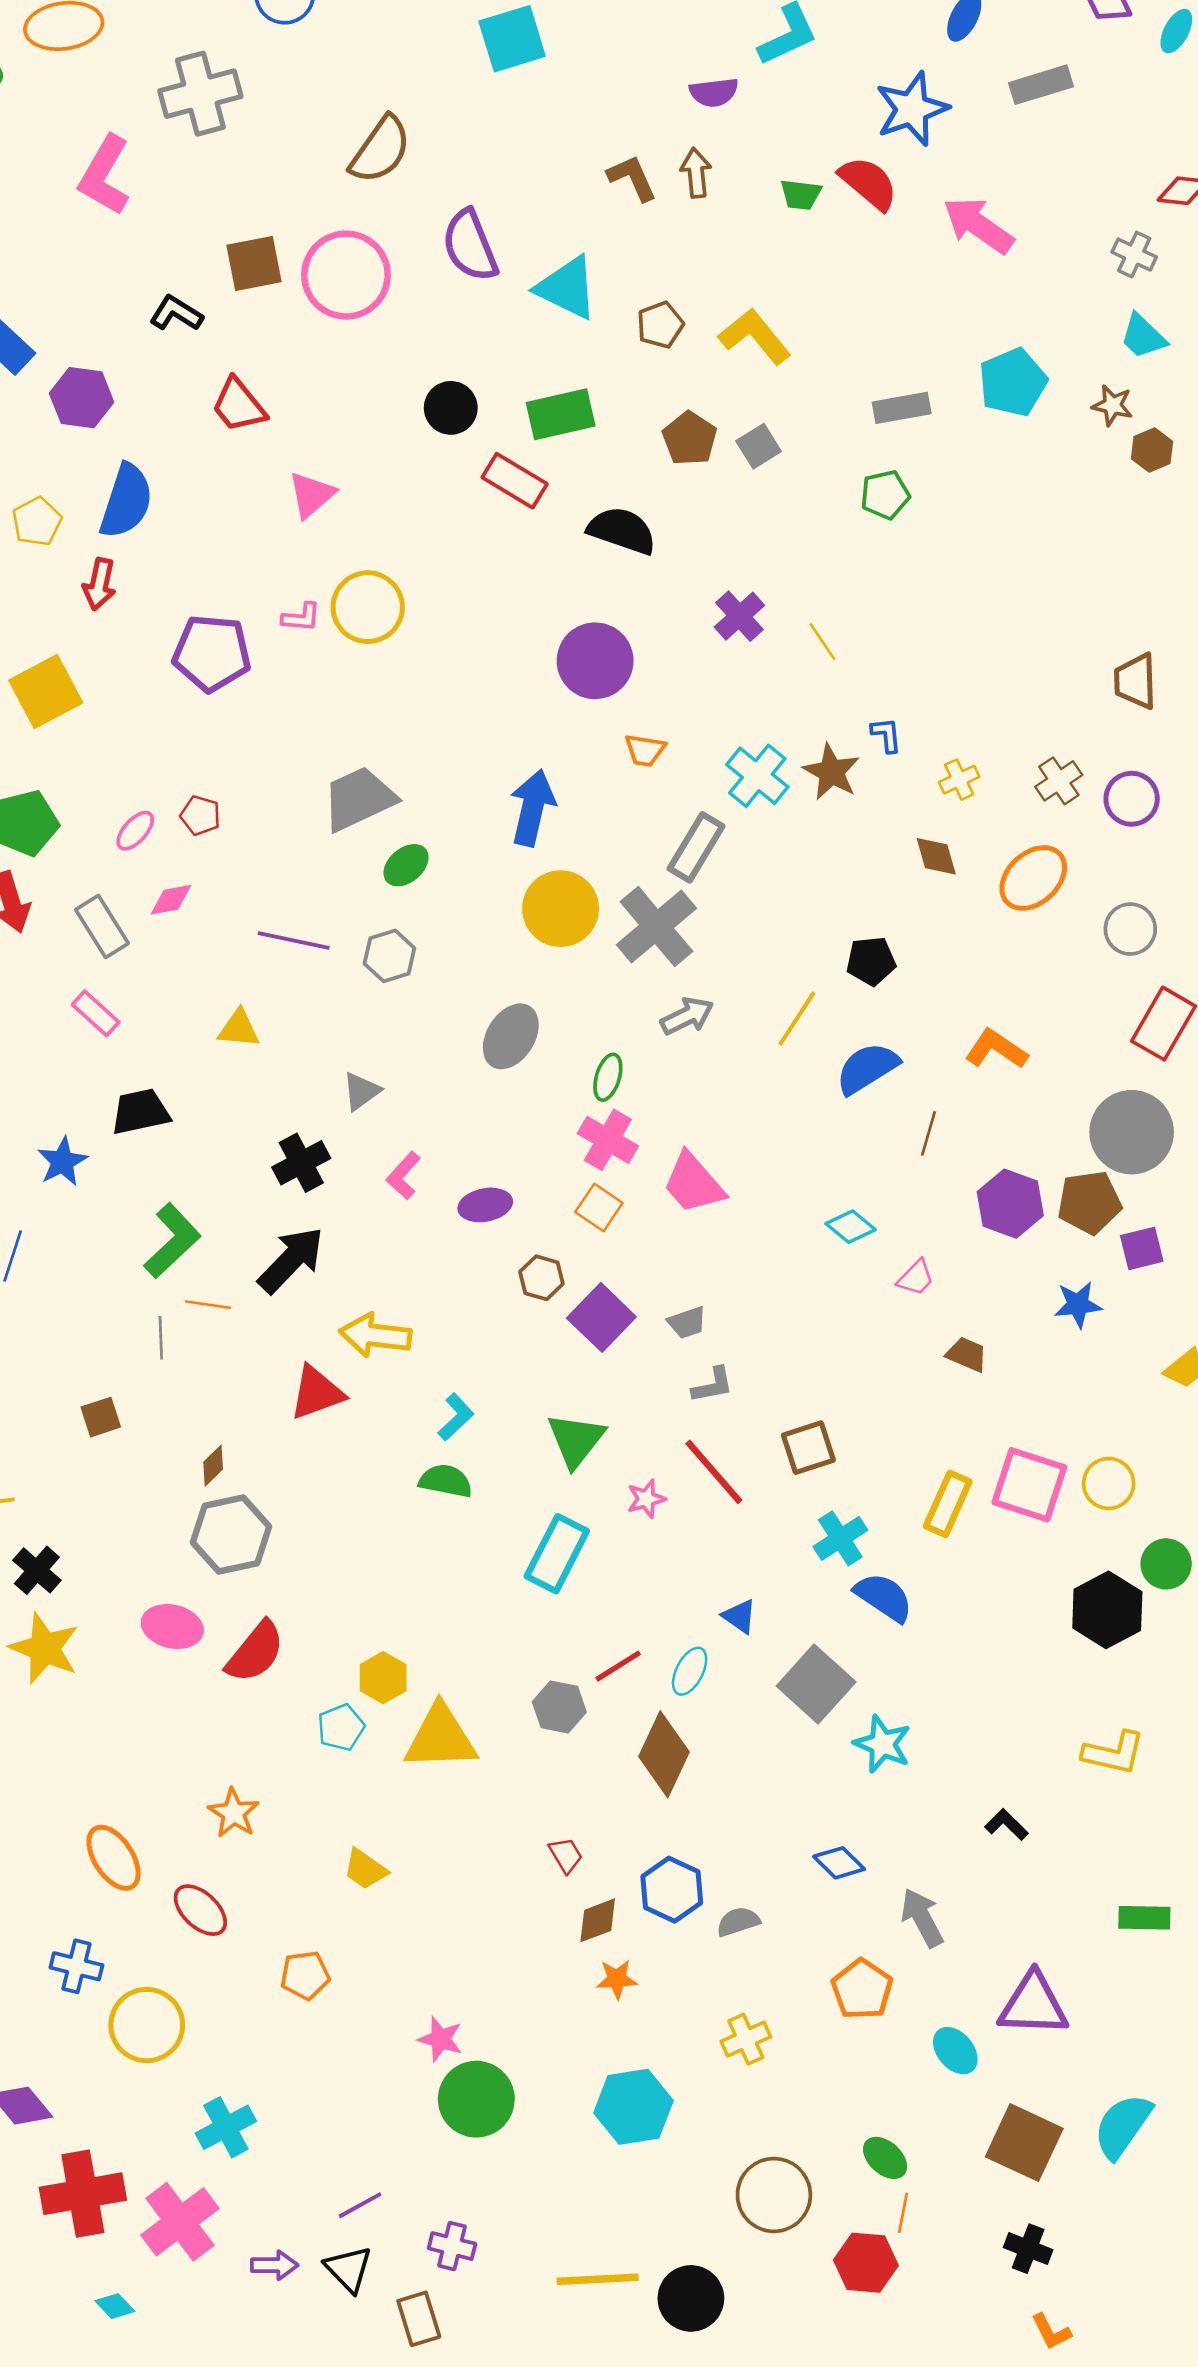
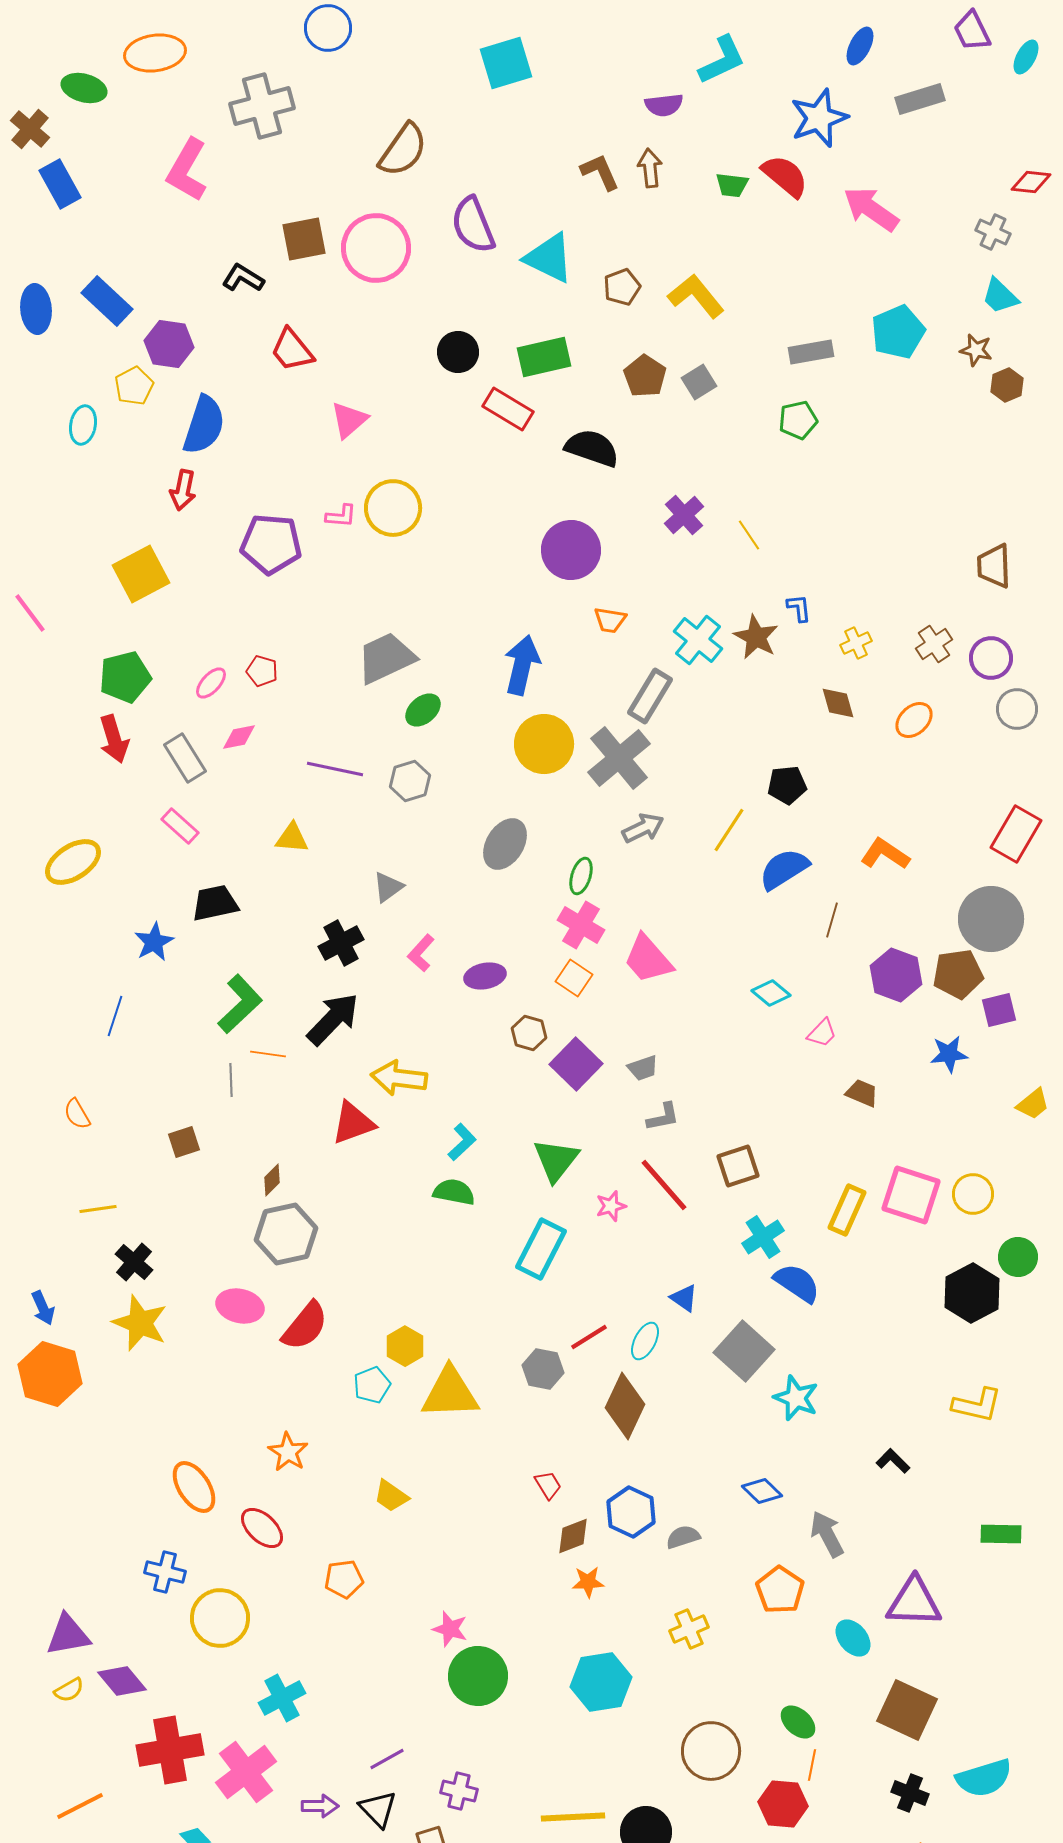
yellow pentagon: (37, 522) -> (134, 386), moved
orange ellipse: (1033, 878) -> (914, 720), size x0.7
gray circle: (1130, 929) -> (1017, 709), moved
cyan semicircle: (1123, 2126) -> (984, 1778), moved, turned -142

